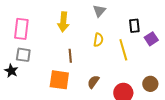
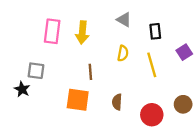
gray triangle: (99, 11) -> (124, 20), turned -40
black rectangle: (134, 26) -> (155, 31), moved
pink rectangle: (21, 29) -> (52, 31), moved
brown semicircle: (93, 82) -> (117, 102), turned -32

